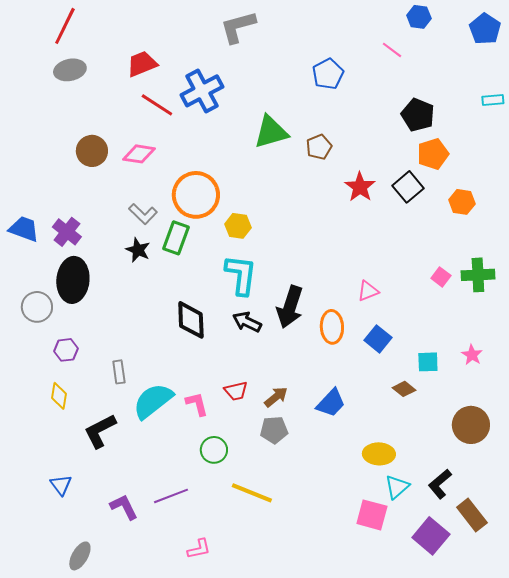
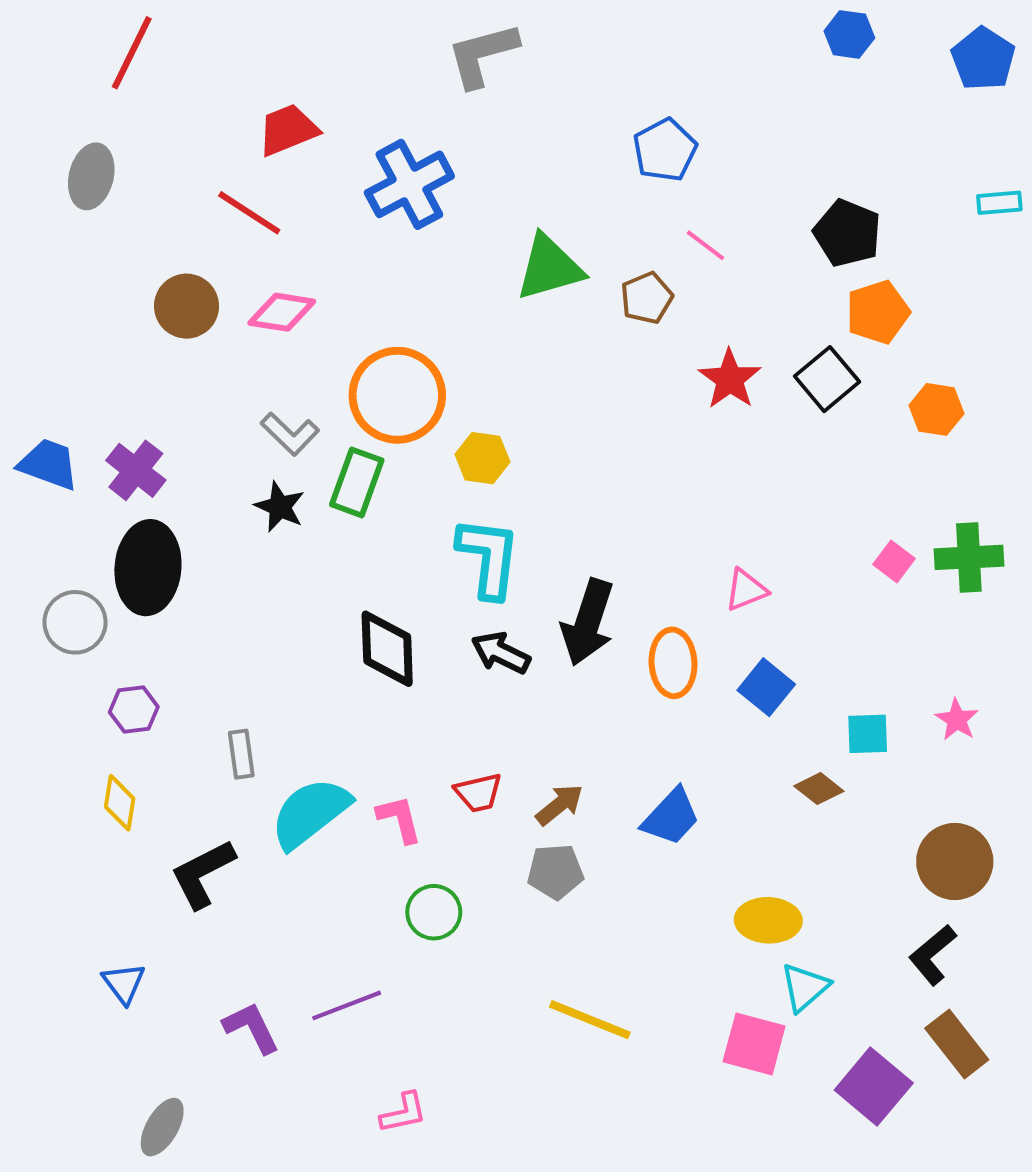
pink line: (392, 50) -> (705, 245), moved
gray ellipse: (70, 70) -> (91, 176), moved, turned -64
red line: (157, 105) -> (249, 213), moved
black L-shape: (440, 484) -> (932, 955), moved
yellow line: (252, 493) -> (590, 1020), moved

